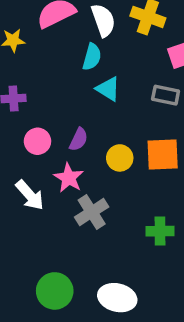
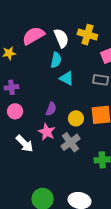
pink circle: (37, 141) -> (15, 111), moved
gray cross: (92, 212) -> (71, 142), moved

